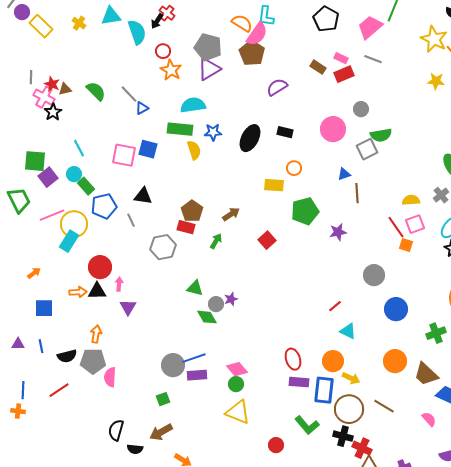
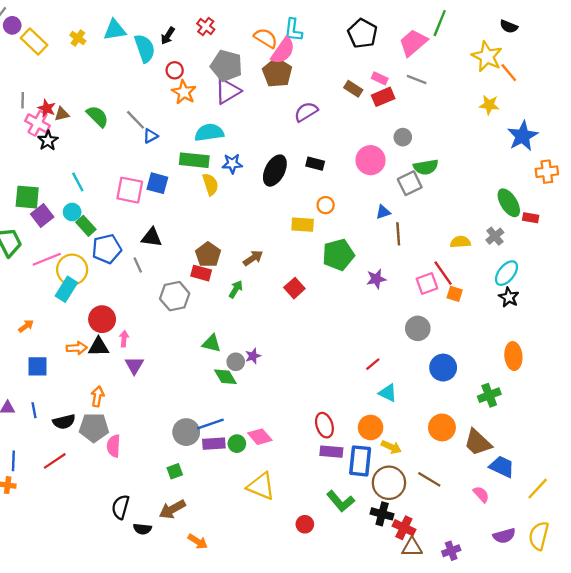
red cross: (167, 13) -> (206, 27), moved
pink square: (415, 224) -> (427, 283), moved
green circle: (236, 384) -> (237, 444), moved

